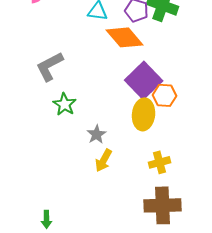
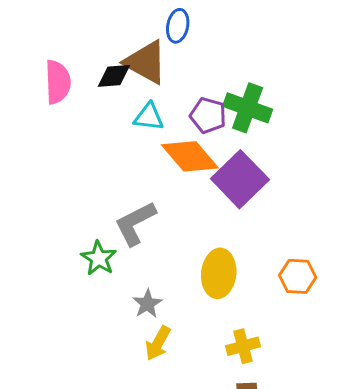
gray L-shape: (50, 66) -> (135, 223), moved
purple square: (144, 80) -> (240, 179), moved
orange hexagon: (165, 95) -> (298, 276), moved

